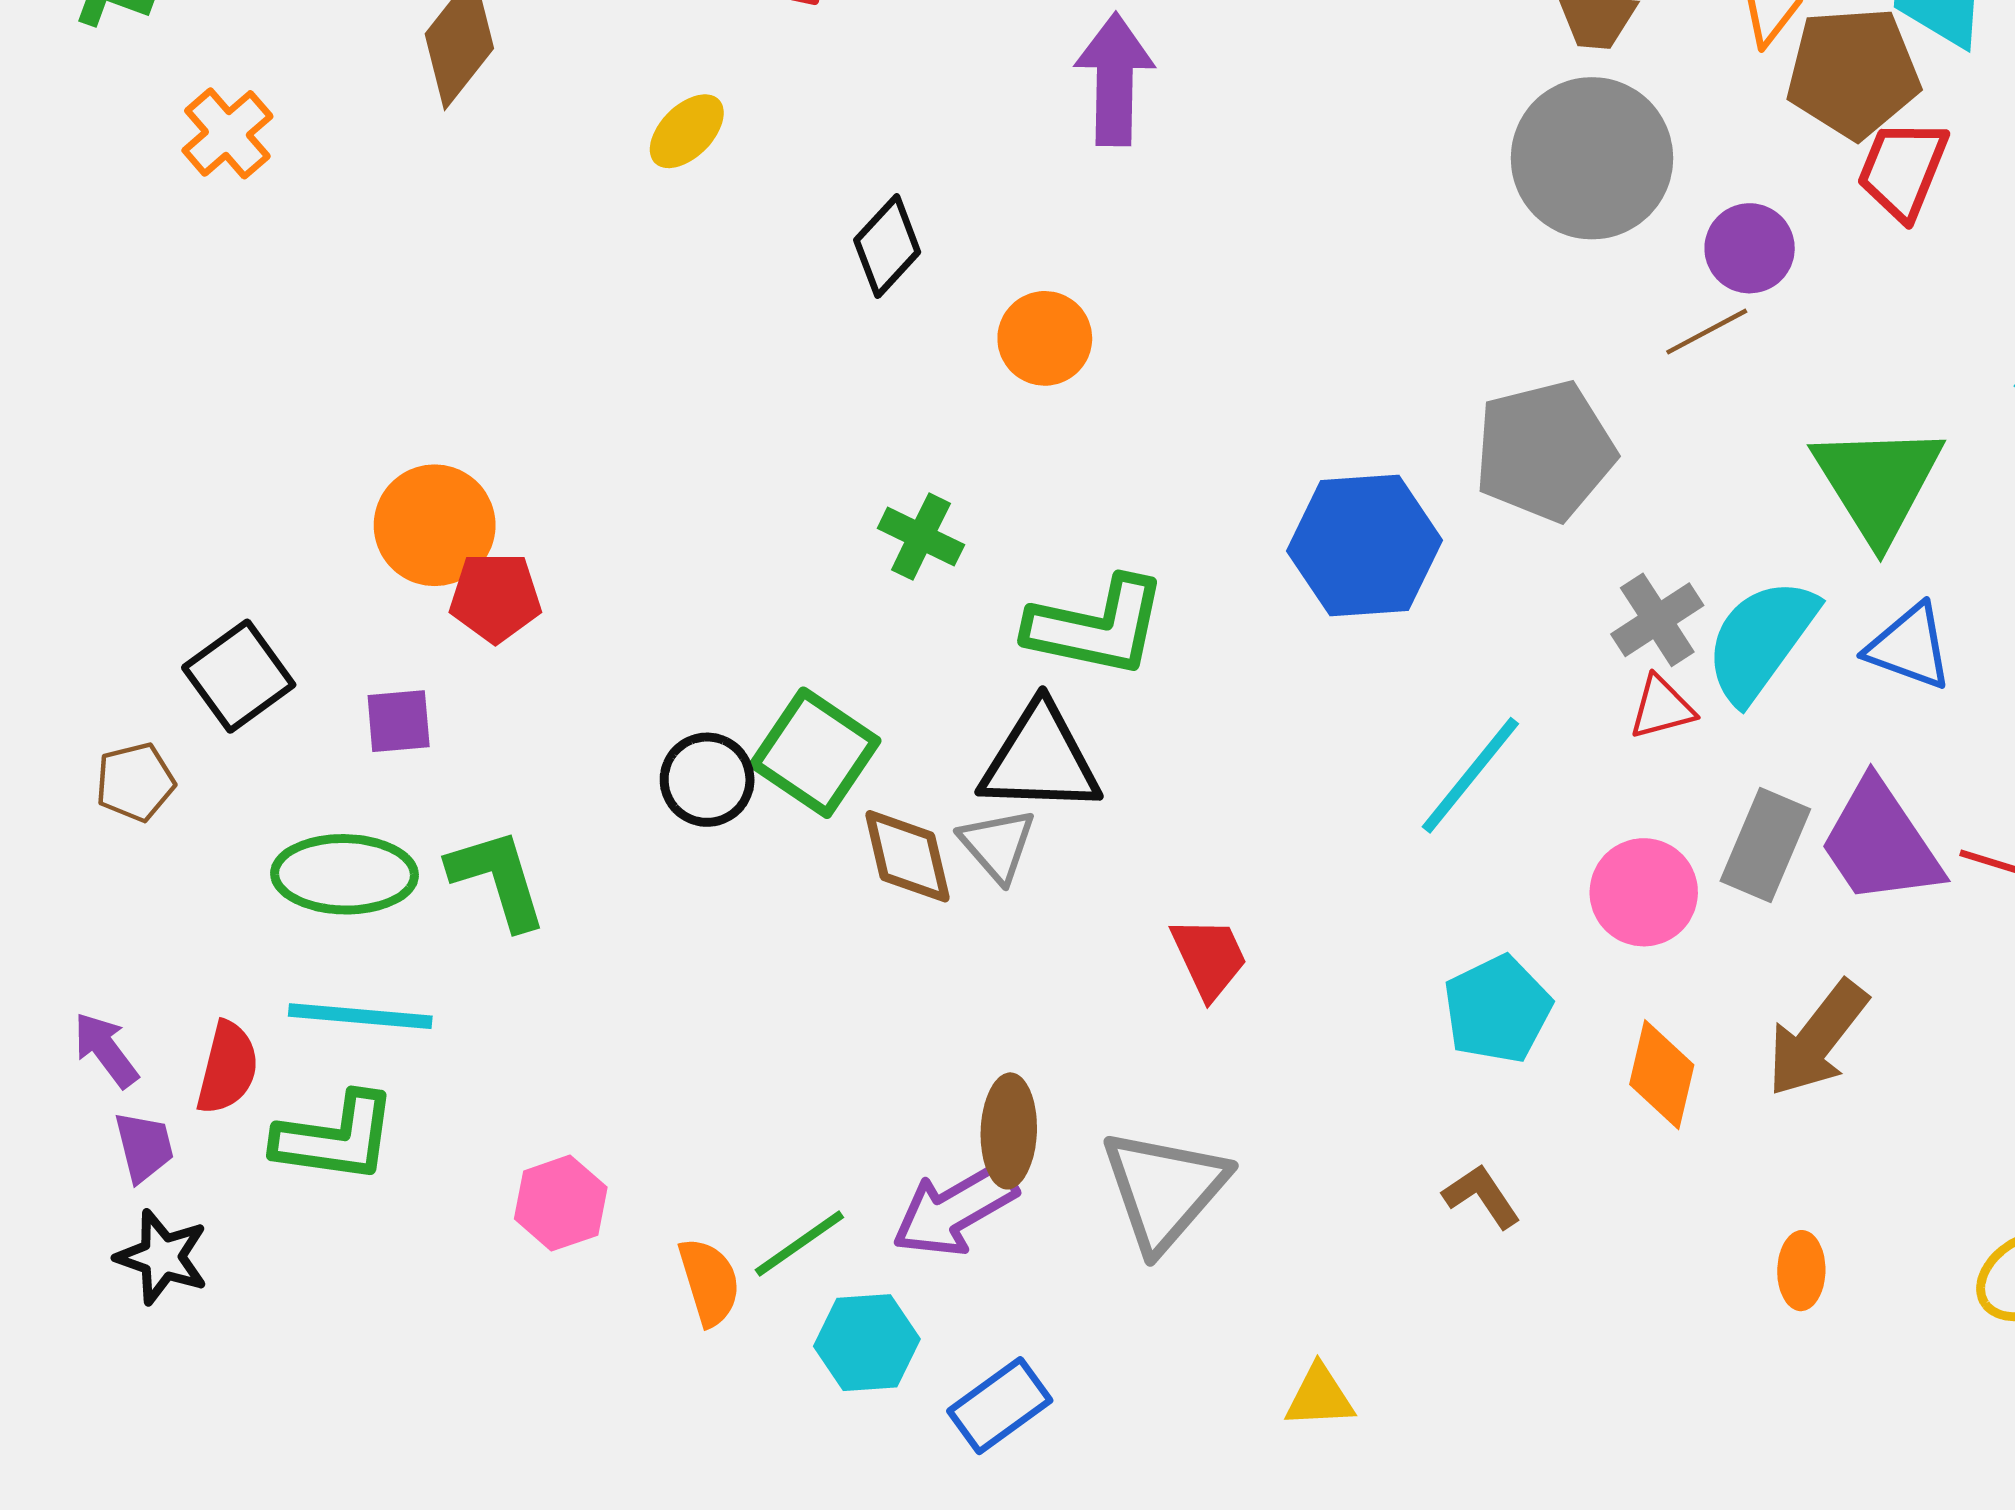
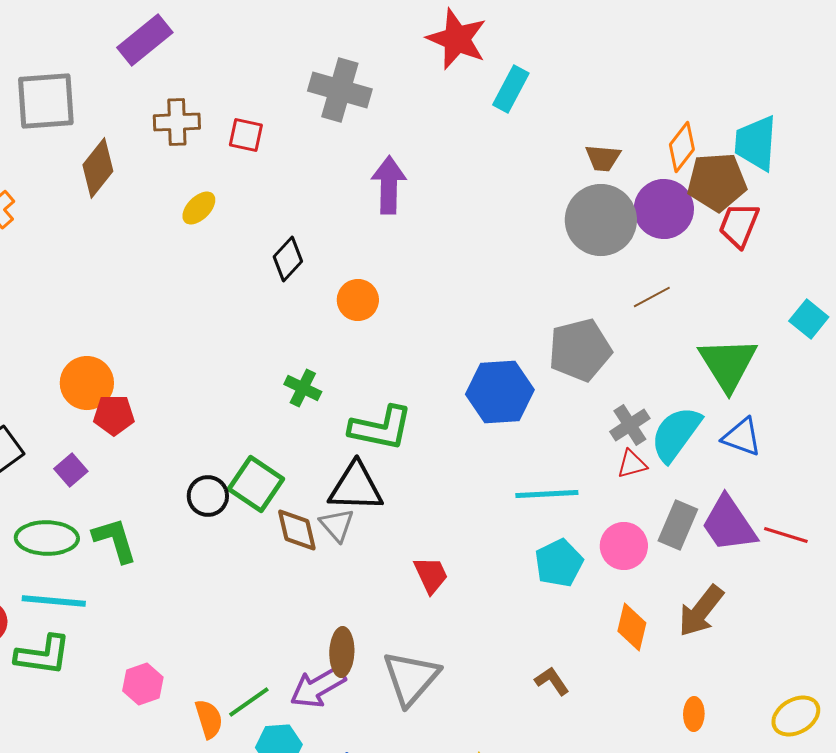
purple circle: (1750, 248) -> (664, 209), moved, size x1.5
purple square: (399, 721) -> (71, 470), turned -36
cyan line: (1470, 775) -> (547, 494), turned 48
cyan pentagon: (1497, 1009) -> (559, 563), moved

